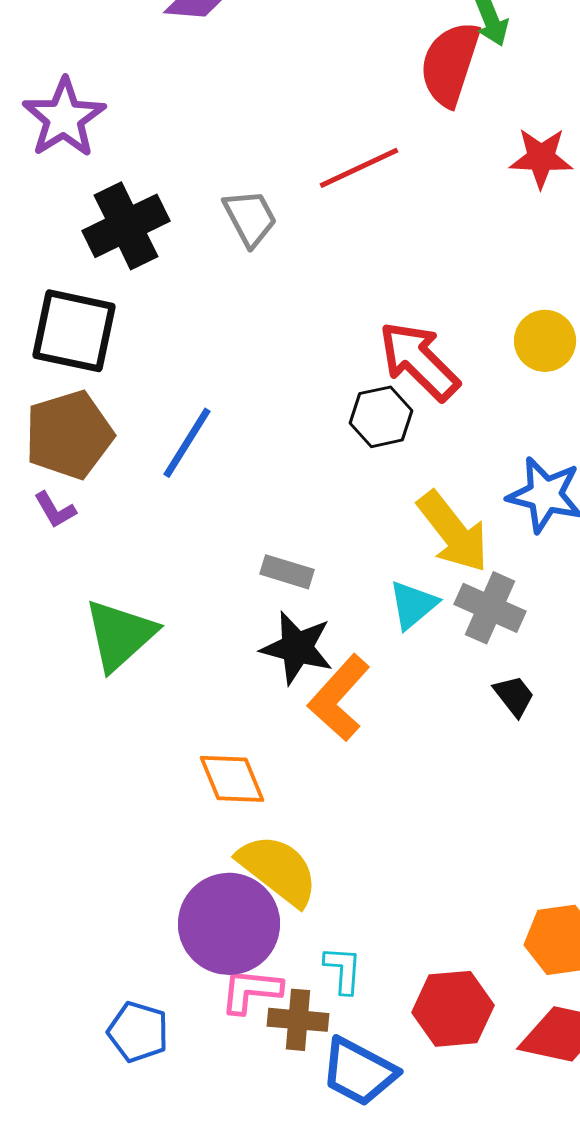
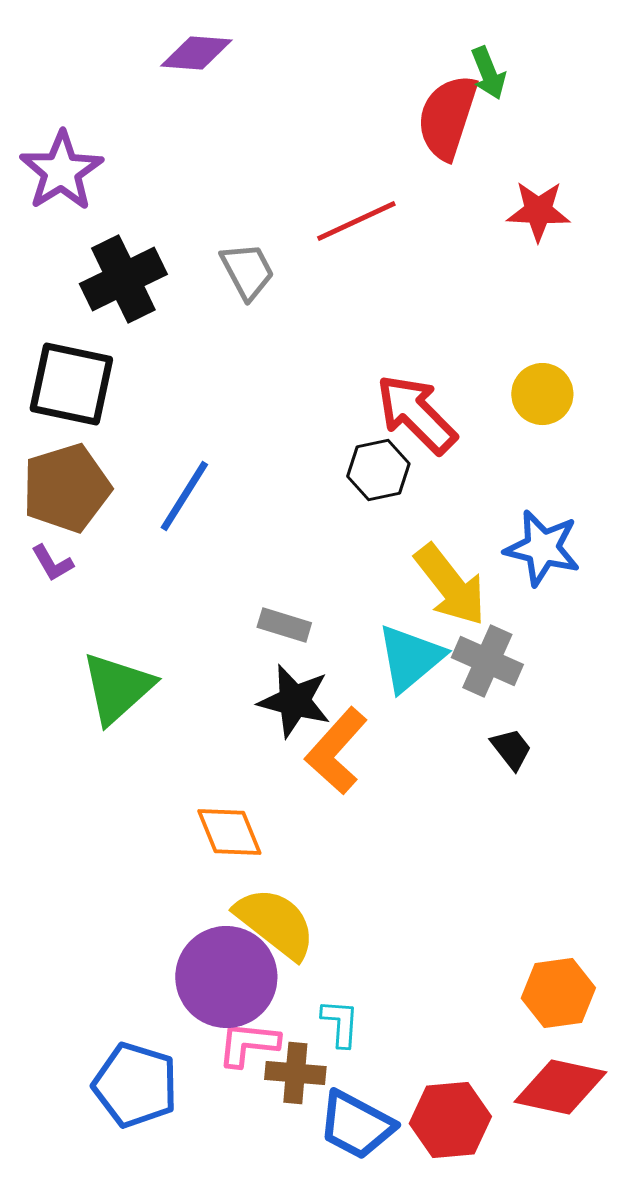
cyan triangle: (413, 605) -> (410, 658), size x1.4
red hexagon: (453, 1009) -> (450, 1120), moved
blue pentagon: (138, 1032) -> (135, 1085), size x1.4

